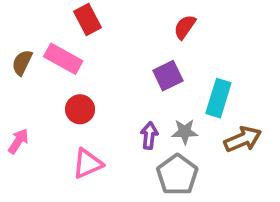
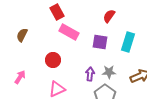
pink rectangle: (63, 59) -> (69, 32), moved
purple square: (168, 76) -> (100, 42), turned 35
cyan rectangle: (218, 98) -> (128, 42), moved

